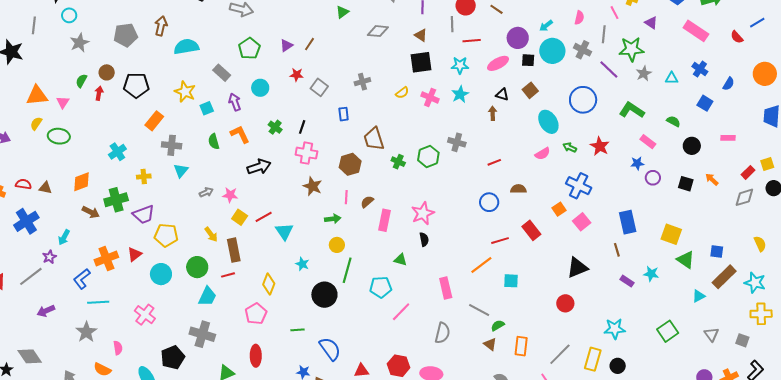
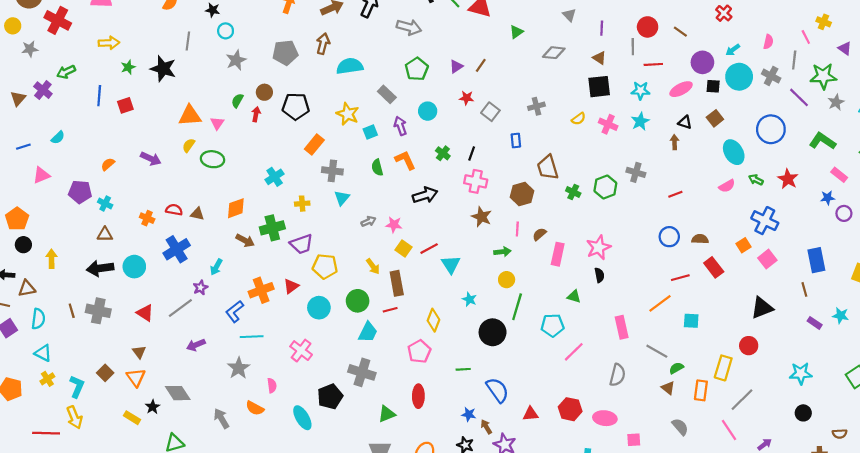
brown semicircle: (519, 189) -> (700, 239), moved
yellow rectangle: (593, 359) -> (723, 368), moved

